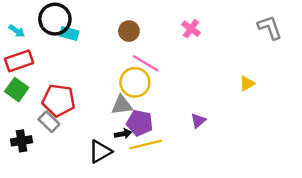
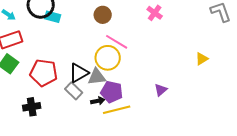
gray rectangle: (49, 122) -> (74, 91), moved
black cross: (21, 141) -> (32, 107), moved
black triangle: (100, 152) -> (79, 73), moved

